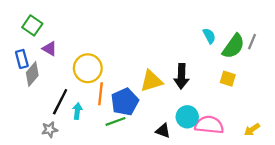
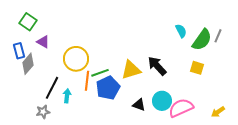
black arrow: (181, 76) -> (157, 66), turned 135
green line: (116, 121) -> (100, 73), moved
pink semicircle: (209, 125) -> (181, 108), turned -30
black triangle: (163, 131) -> (139, 105), moved

